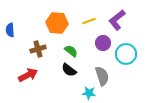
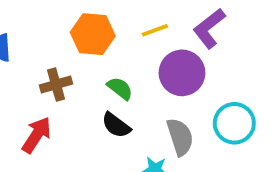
purple circle: (103, 43) -> (182, 73), size x1.5
cyan circle: (126, 54) -> (234, 123), moved
red arrow: (28, 75) -> (37, 135), turned -30

